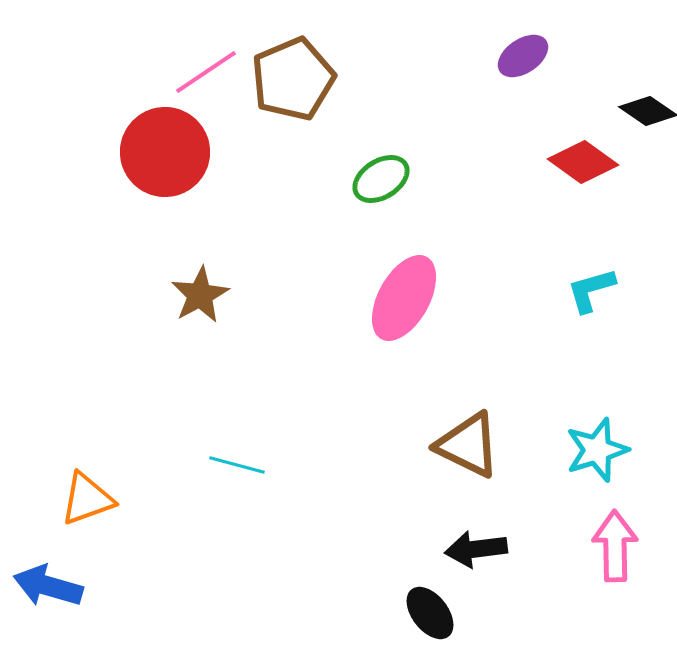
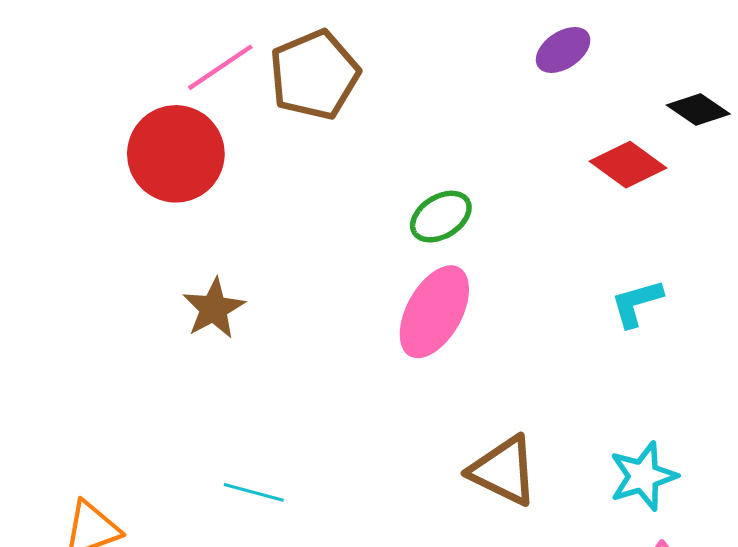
green ellipse: (381, 179) -> (441, 217), moved

